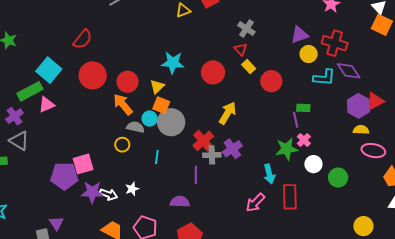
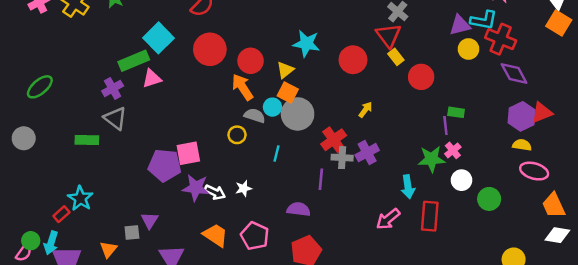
red triangle: (241, 49) -> (388, 36), size x1.6
cyan L-shape: (324, 77) -> (484, 20), moved
yellow arrow: (227, 113) -> (365, 110), size x0.6

